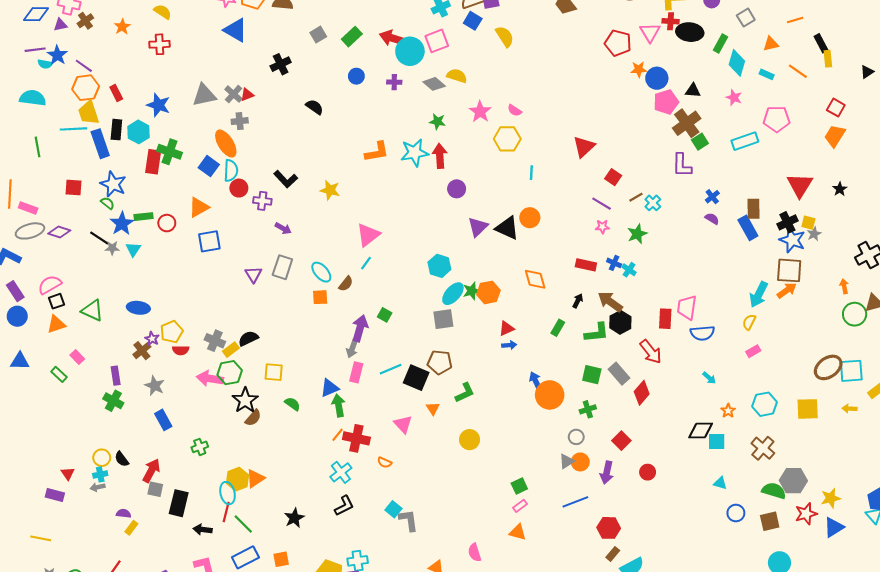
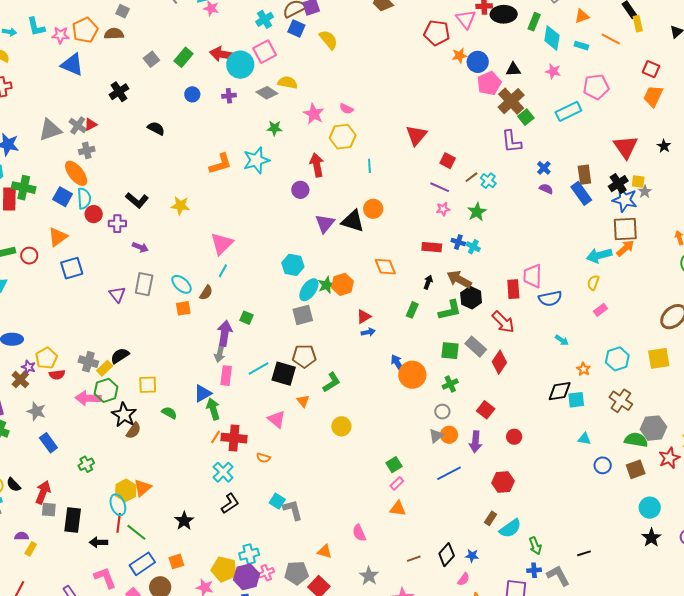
red arrow: (440, 156) -> (317, 165), moved
cyan arrow: (759, 294) -> (599, 255), turned 55
red hexagon: (609, 528) -> (503, 482), moved

